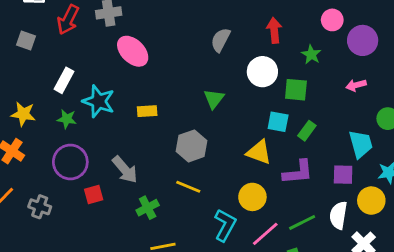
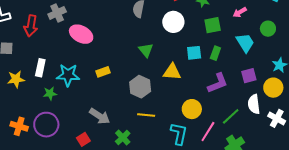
green square: (296, 90) -> (213, 25), moved
yellow star: (23, 114) -> (16, 79), moved
cyan trapezoid: (361, 144) -> (245, 43), moved
yellow triangle: (259, 152) -> (172, 72), moved
purple circle: (70, 162) -> (46, 125), moved

